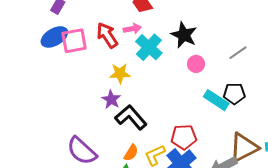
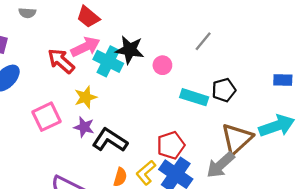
pink arrow: (132, 29) -> (85, 47), size x1.5
black star: (184, 35) -> (130, 50), moved
pink square: (74, 41) -> (46, 117), moved
black pentagon: (234, 94) -> (224, 90), moved

